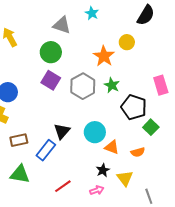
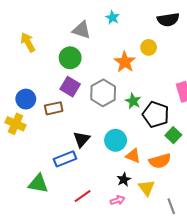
black semicircle: (146, 15) -> (168, 20), turned 50
green star: (112, 85) -> (133, 101), moved
brown rectangle: (19, 140) -> (54, 108), moved
blue rectangle: (46, 150) -> (65, 159), turned 30
orange semicircle: (138, 152) -> (160, 161), size x1.5

